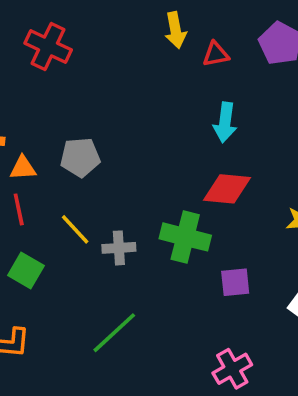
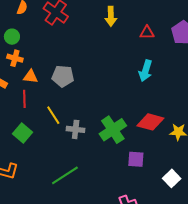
yellow arrow: (175, 30) -> (111, 16), moved
red diamond: (227, 189) -> (150, 122), moved
green cross: (185, 237) -> (113, 130), turned 32

